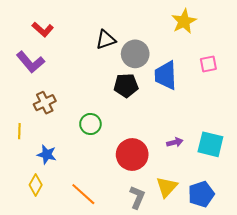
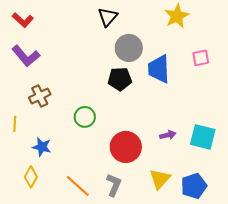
red L-shape: (43, 29) -> (23, 20), moved
black triangle: (106, 40) -> (108, 17), moved, turned -30
gray L-shape: (137, 197) -> (114, 185), moved

